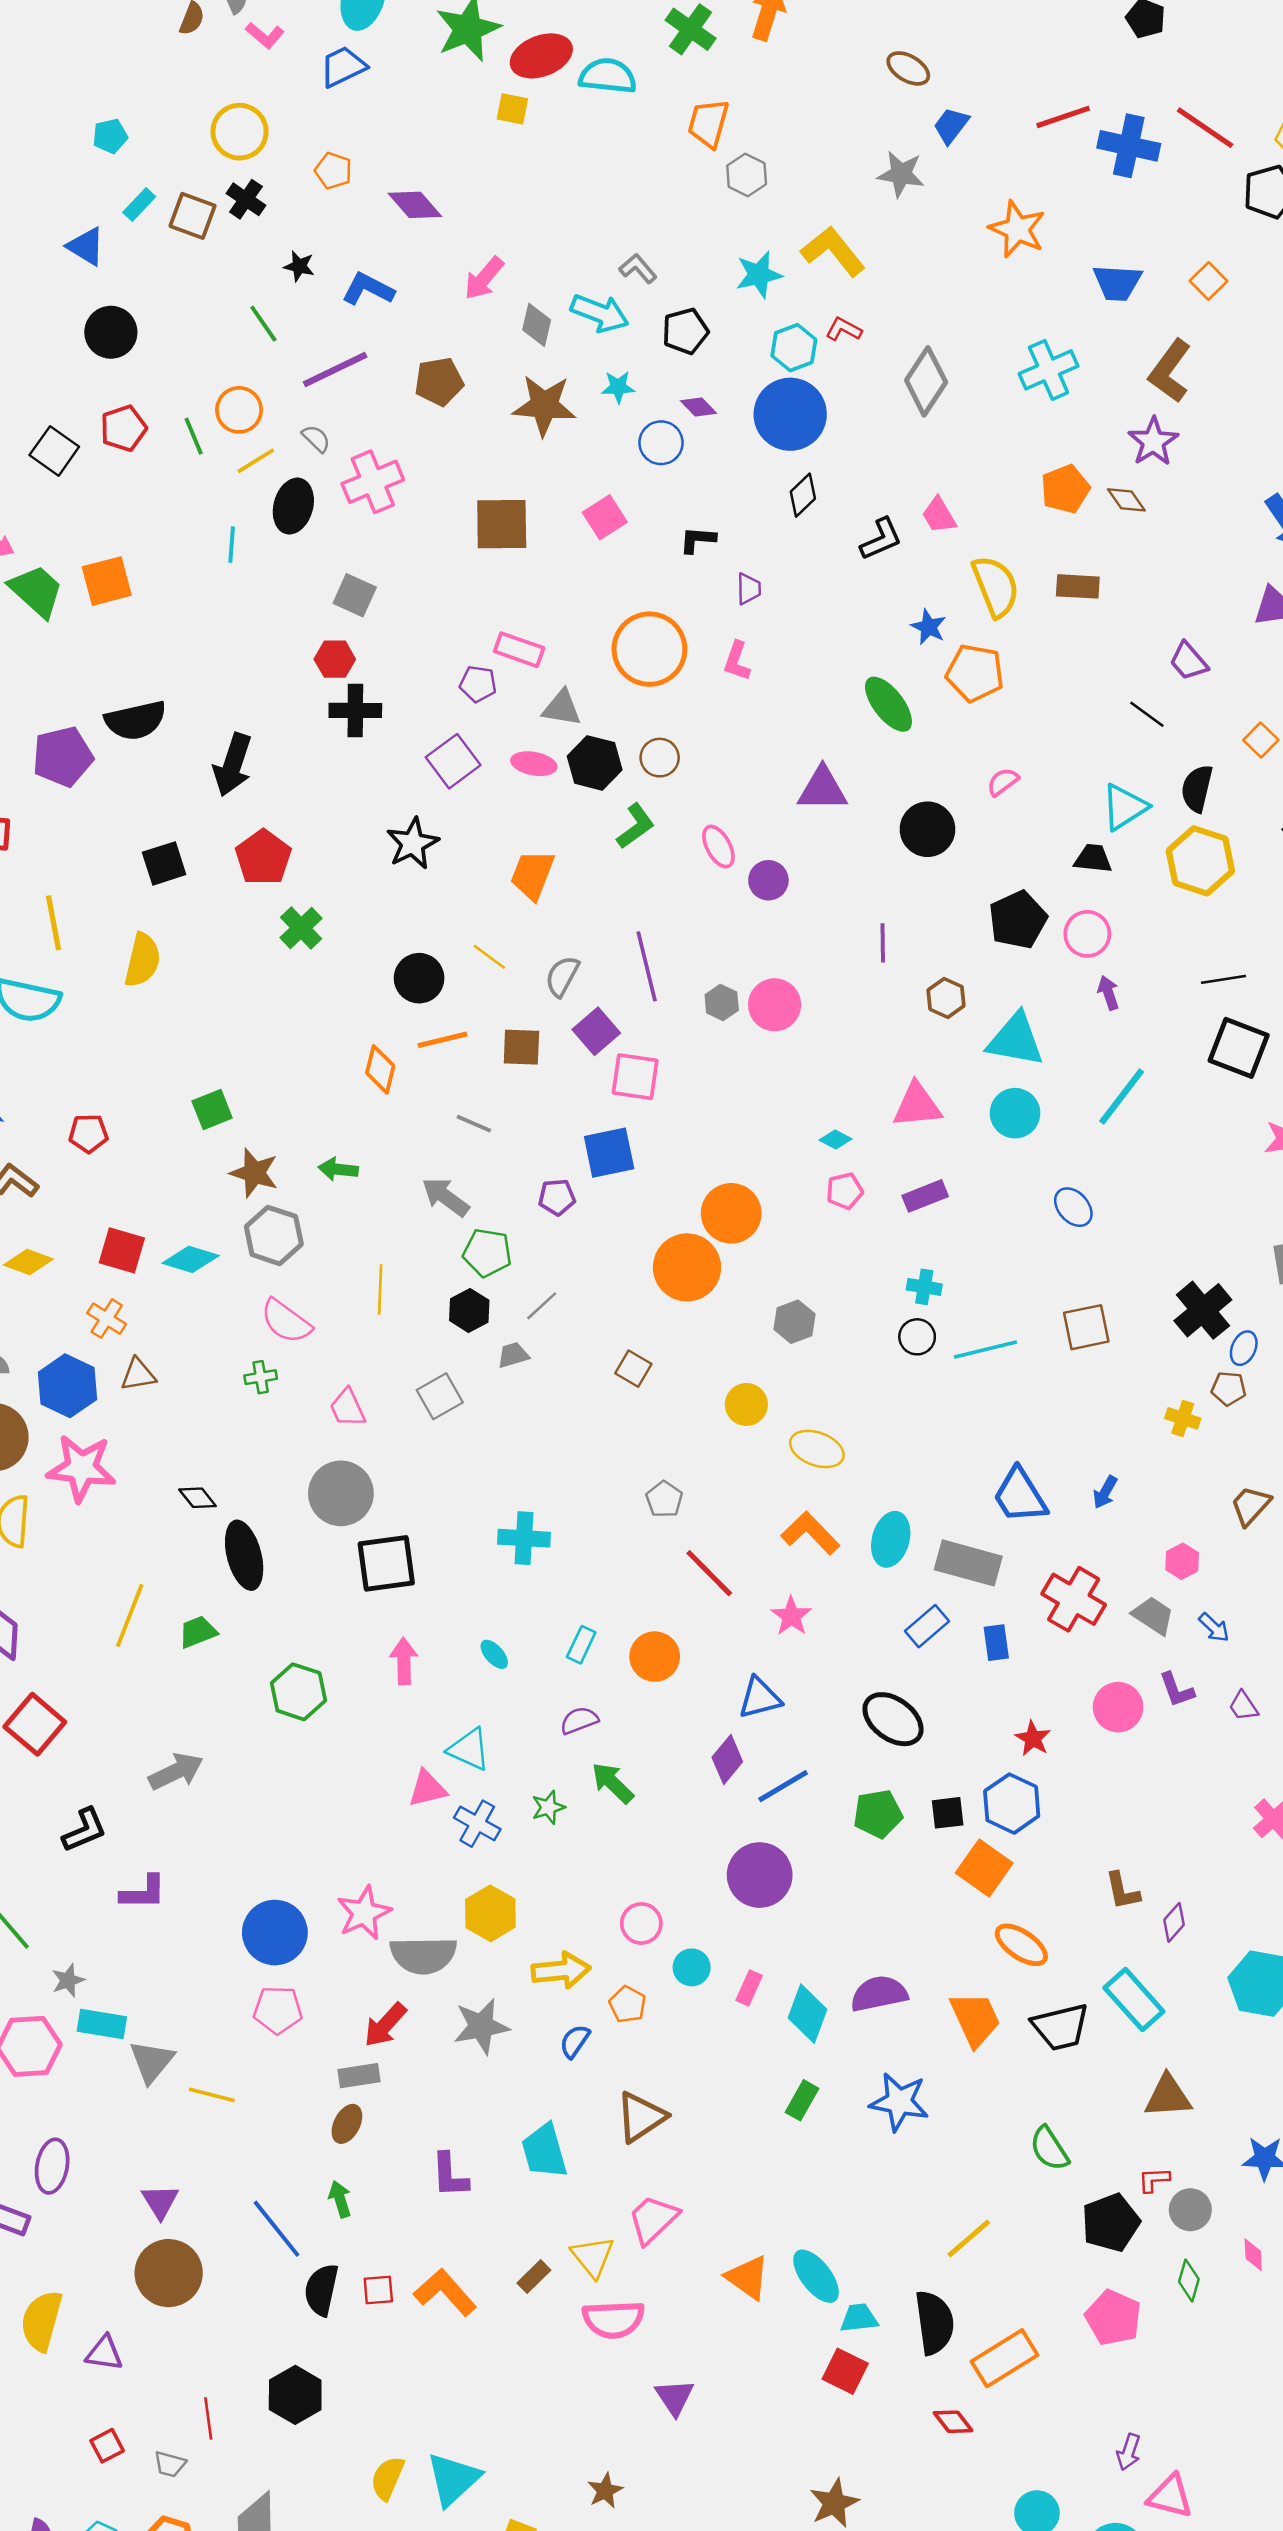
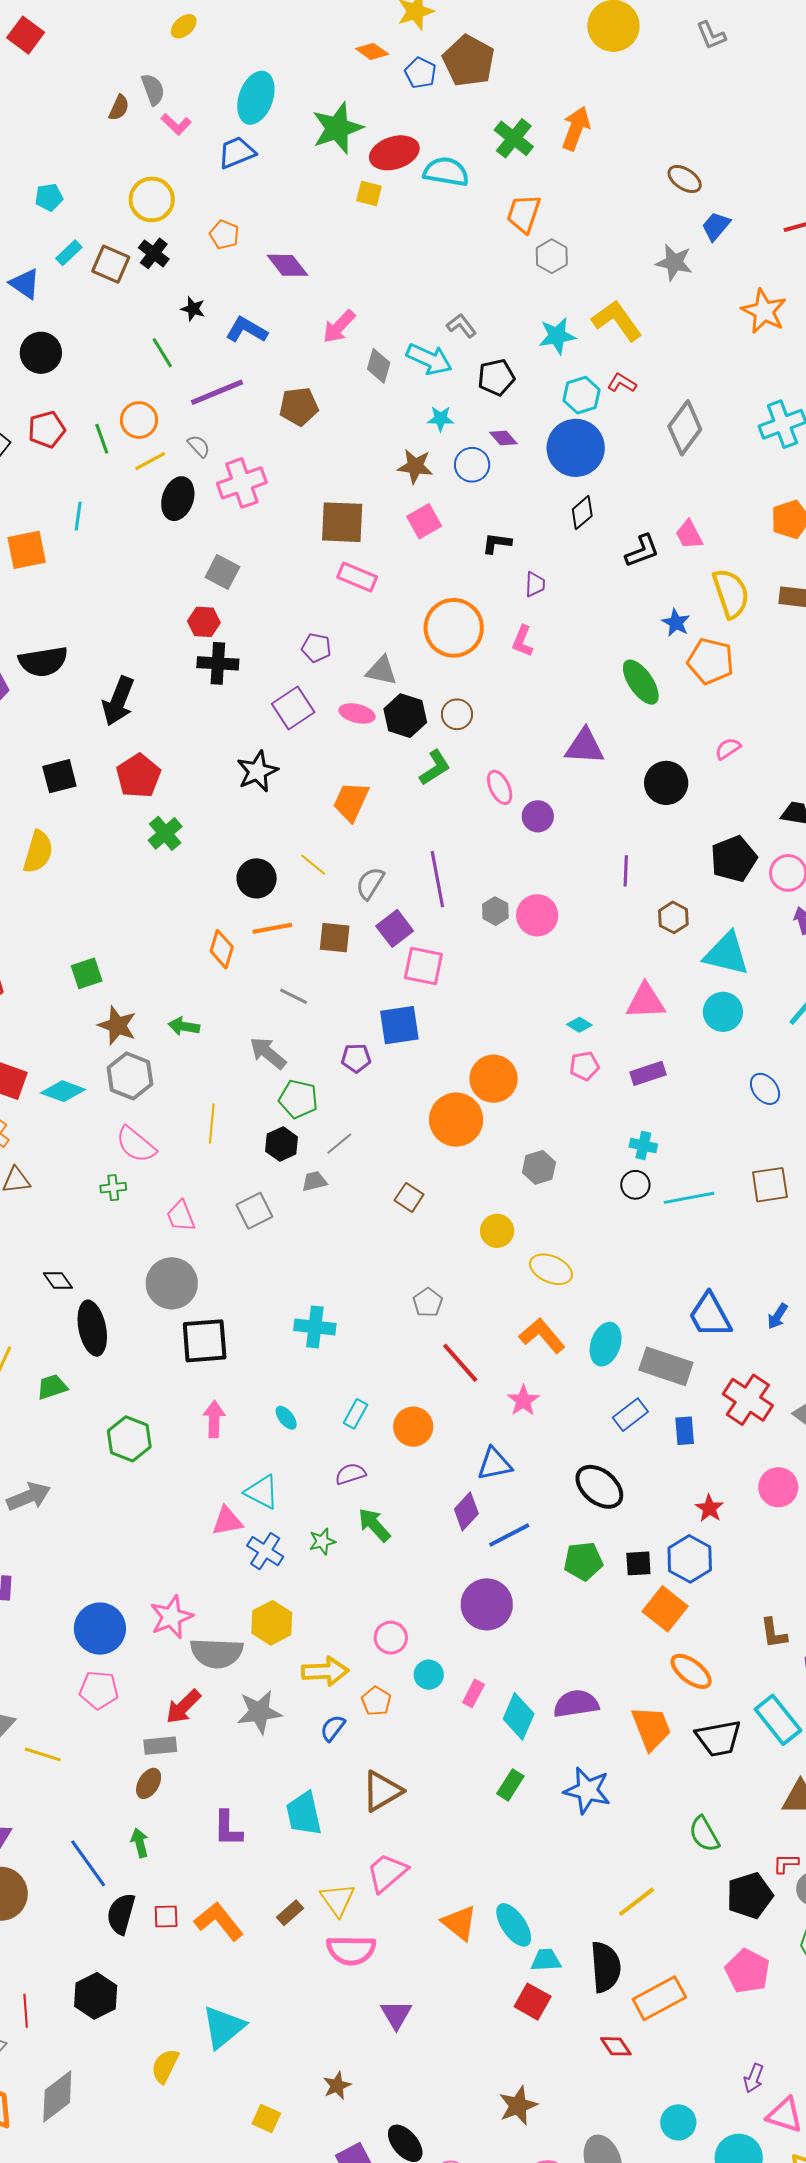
brown star: (544, 405) -> (415, 466), moved, size x0.7
cyan line: (232, 545) -> (78, 516), moved
pink rectangle: (519, 650) -> (357, 577), moved
cyan triangle: (453, 2479) -> (223, 2027), moved

